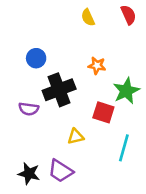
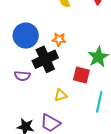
blue circle: (36, 58) -> (26, 36), size x1.6
orange star: (97, 66) -> (59, 39), moved

